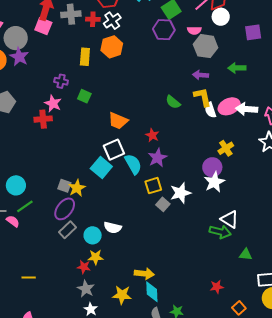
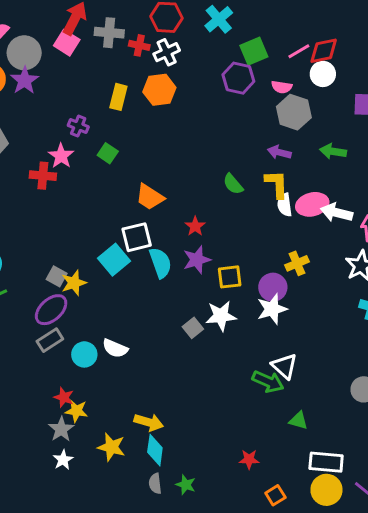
yellow square: (153, 186) -> (230, 277), moved
yellow star: (96, 257) -> (76, 411), moved

